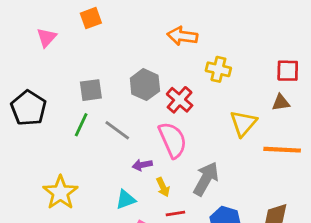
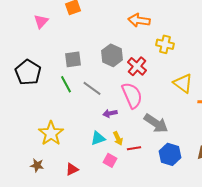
yellow triangle: (243, 123) -> (183, 83), turned -35
green line: (81, 125) -> (66, 84), turned -54
gray arrow: (206, 179) -> (156, 123), turned 95
yellow arrow: (163, 187) -> (118, 138), moved

